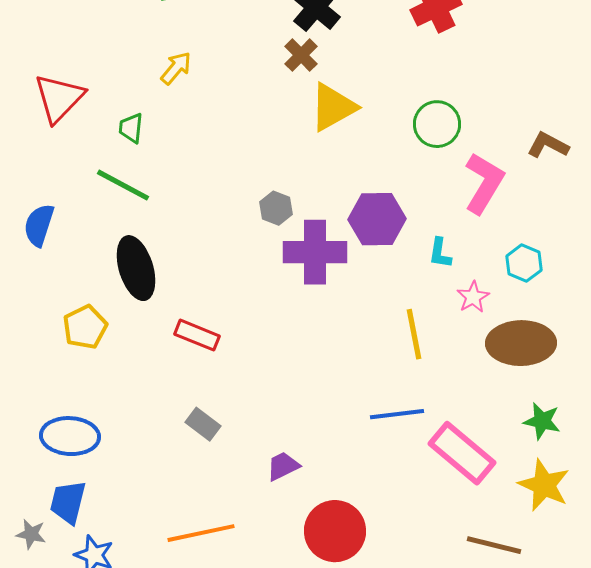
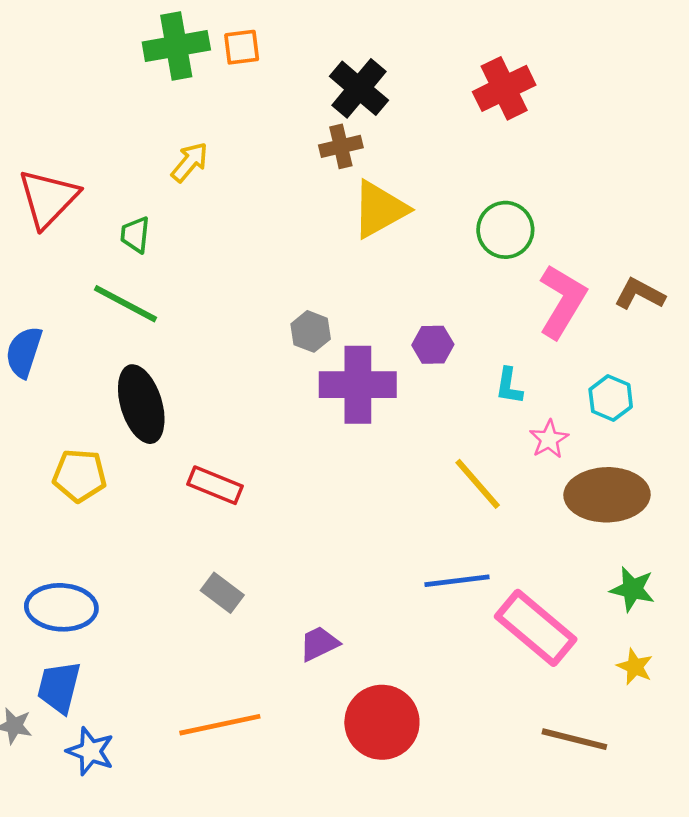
brown cross: (301, 55) -> (341, 146), turned 32
brown L-shape: (548, 145) -> (640, 294), moved
purple hexagon: (377, 219) -> (433, 345), size x0.6
yellow pentagon: (85, 327) -> (80, 475), turned 30
yellow line: (414, 334) -> (478, 484), turned -30
yellow star: (544, 485) -> (635, 667), size x0.6

